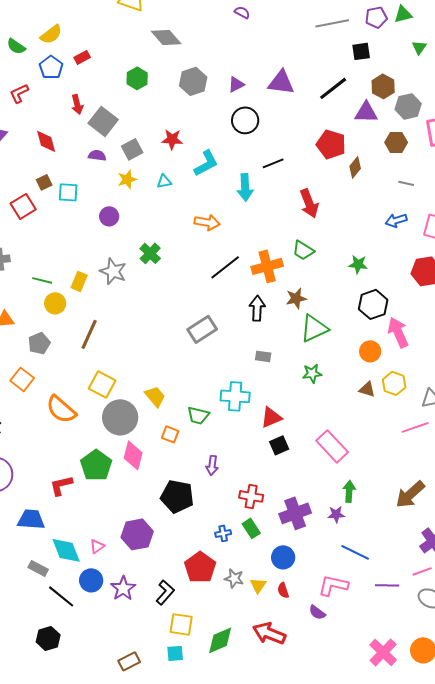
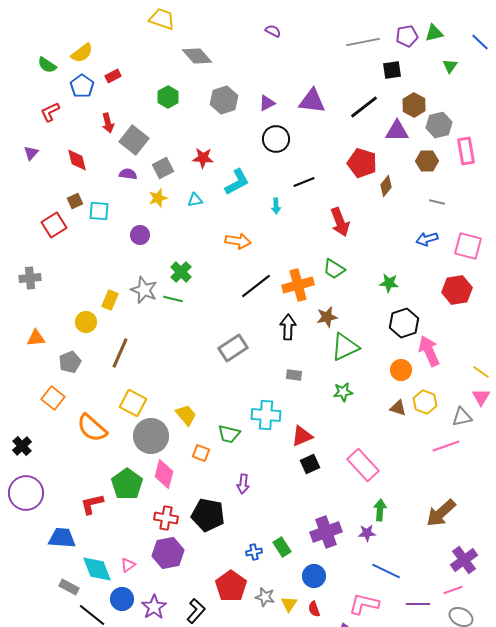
cyan arrow: (245, 187) -> (276, 206), size x0.6
green line: (42, 280) -> (173, 299), moved
red cross: (251, 496) -> (166, 518), moved

